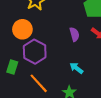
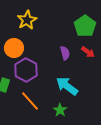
cyan arrow: (76, 68) -> (67, 86), size x1.6

